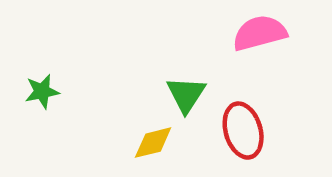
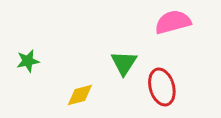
yellow diamond: (153, 143) -> (80, 95), moved

